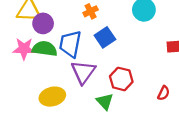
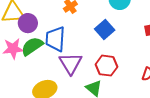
blue square: (105, 37) -> (105, 29), moved
green semicircle: (45, 49) -> (32, 46), turned -35

